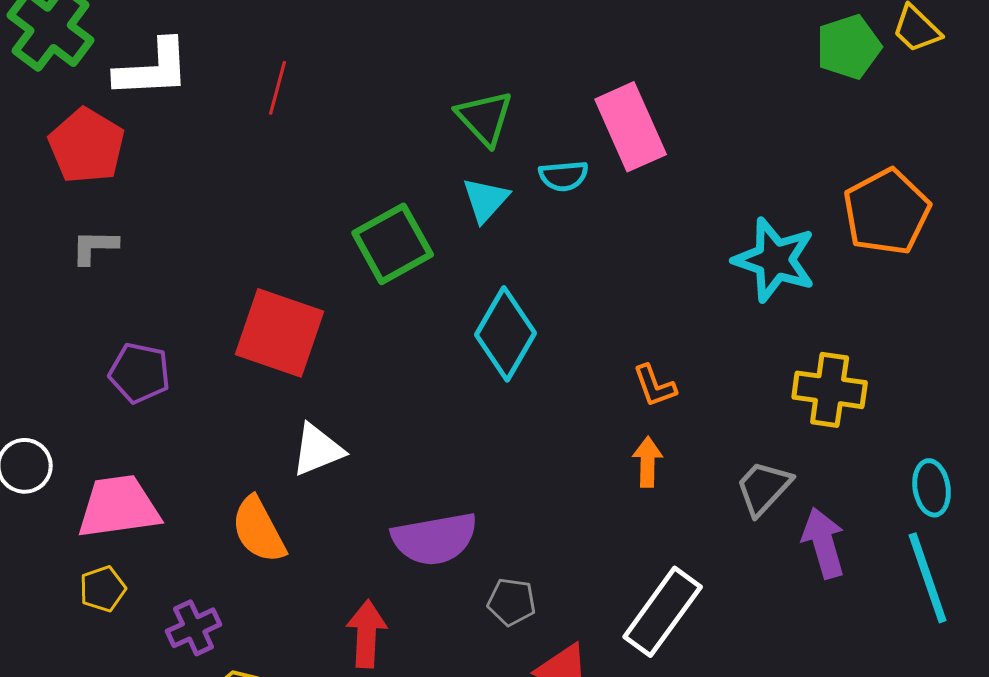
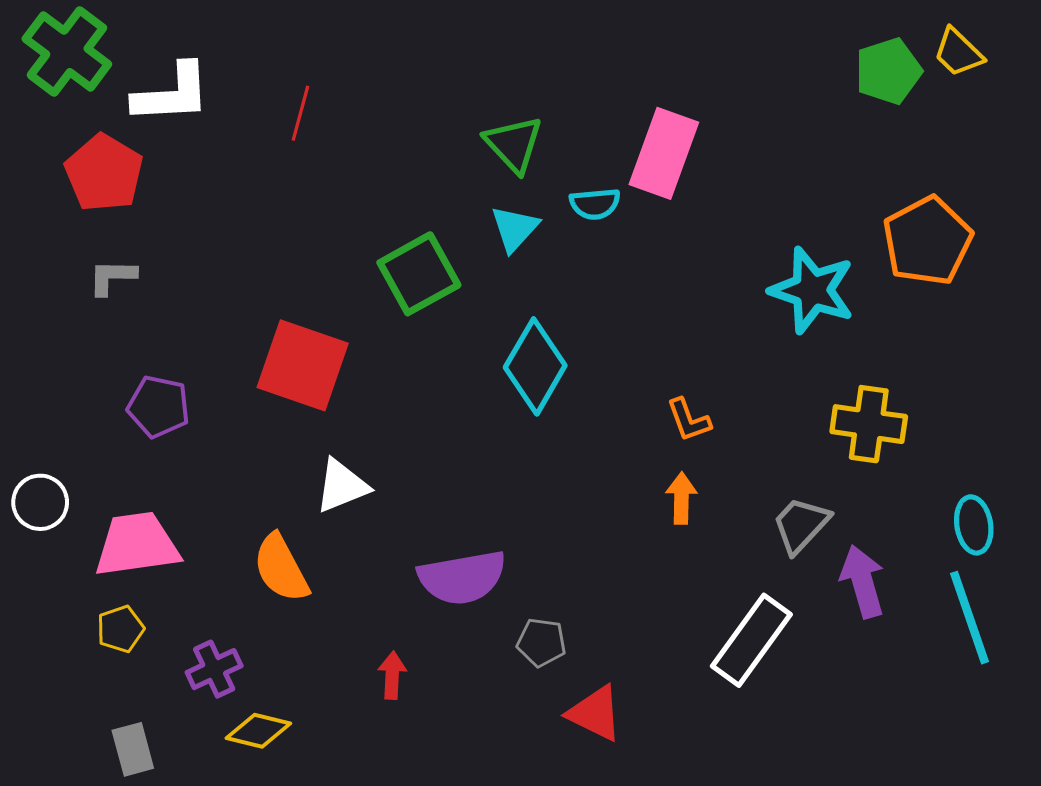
pink rectangle: (631, 127) -> (664, 153), turned 44
white rectangle: (663, 612) -> (751, 640), moved
red arrow: (367, 634) -> (392, 675), size x0.7

